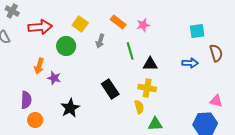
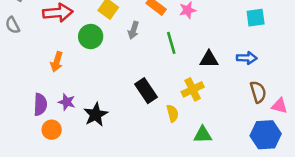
brown semicircle: (216, 53) -> (258, 92), moved
black triangle: (150, 64) -> (209, 59), moved
purple star: (54, 78) -> (67, 102), moved
yellow cross: (147, 88) -> (193, 89), turned -36
yellow semicircle: (139, 107) -> (172, 113), moved

